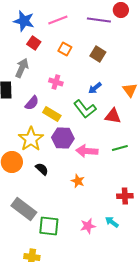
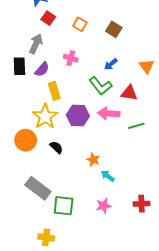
purple semicircle: (32, 103) -> (42, 69), moved
yellow rectangle: (52, 114) -> (54, 91), moved, turned 42
pink arrow: (87, 151) -> (109, 113), moved
red cross: (125, 196) -> (141, 204), moved
cyan arrow: (112, 222) -> (108, 176), moved

